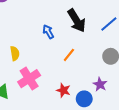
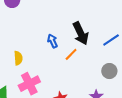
orange line: (69, 55) -> (71, 54), moved

